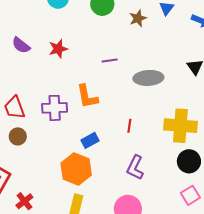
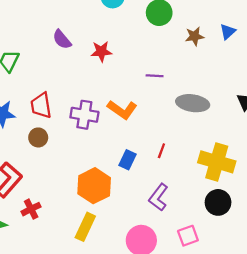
orange L-shape: (87, 97) -> (122, 110), turned -56
blue rectangle: (90, 140) -> (128, 160), moved, turned -48
pink square: (190, 195) -> (188, 236), moved

